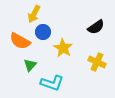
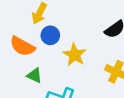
green triangle: (30, 65) -> (35, 75), turned -48

